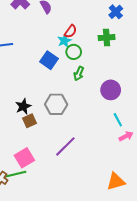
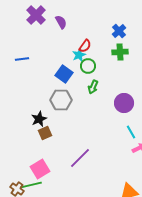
blue cross: (116, 12) -> (119, 31), moved
gray hexagon: (56, 104) -> (61, 100), moved

